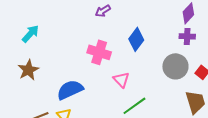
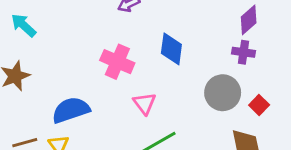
cyan arrow: (30, 34) -> (24, 25), turned -96
blue diamond: (136, 39) -> (171, 49), turned -35

